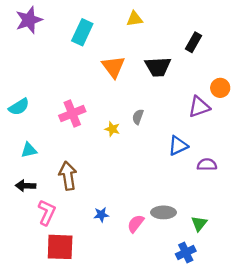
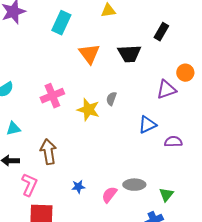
yellow star: (112, 129) -> (88, 110), size x1.6

